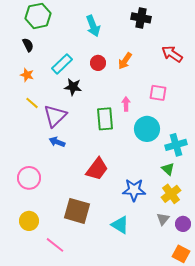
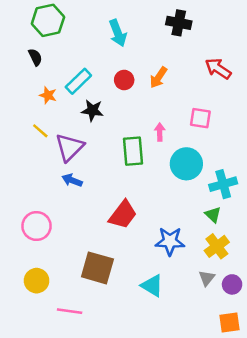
orange star: (27, 75) -> (48, 95), moved
pink line: (55, 245) -> (70, 311), turned -30
orange square: (181, 254) -> (230, 323), turned -36

